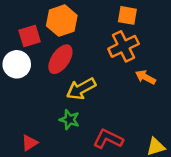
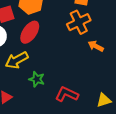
yellow arrow: (81, 89) -> (17, 60), moved

